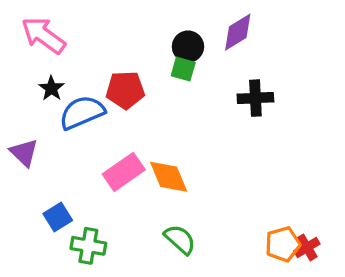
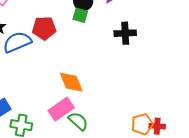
pink rectangle: (124, 172) -> (61, 109), moved
red cross: (307, 247) -> (157, 126), turned 35

